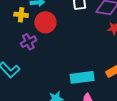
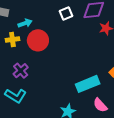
purple cross: (28, 42) -> (21, 71), moved

